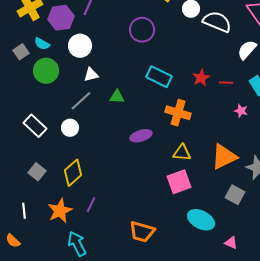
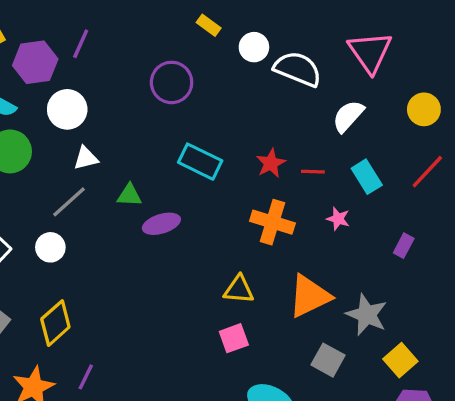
orange cross: (178, 113) -> (272, 222), moved
purple ellipse: (141, 136) -> (161, 224), moved
pink square: (179, 182) -> (234, 338), size x0.7

